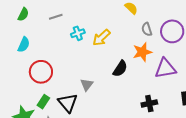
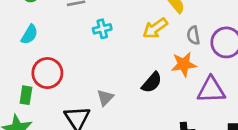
yellow arrow: (101, 38) -> (155, 28), moved
green rectangle: (43, 102) -> (26, 95), moved, turned -32

